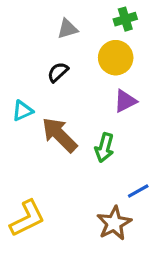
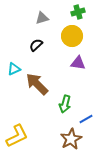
purple triangle: (125, 101) -> (78, 63), turned 35
green arrow: (104, 148) -> (65, 104), moved

